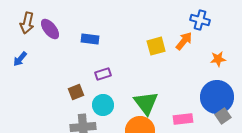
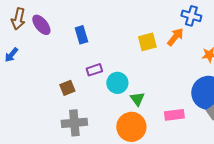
blue rectangle: (90, 39) -> (81, 35), turned 66
green triangle: (146, 103) -> (137, 99), size x0.6
cyan circle: (103, 105) -> (117, 83), moved

